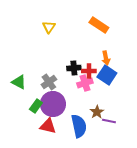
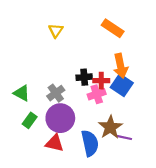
orange arrow: (106, 58) -> (121, 66), size x1.5
green rectangle: (36, 106) -> (30, 120), moved
brown star: (97, 112) -> (110, 127), size x1.5

